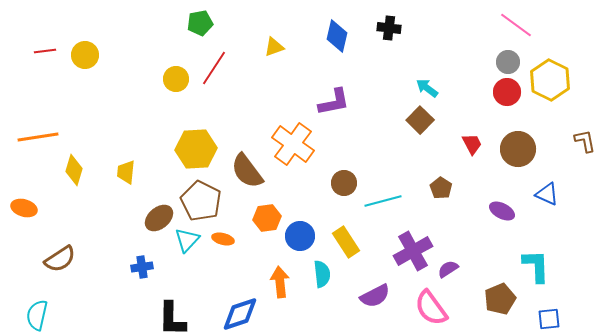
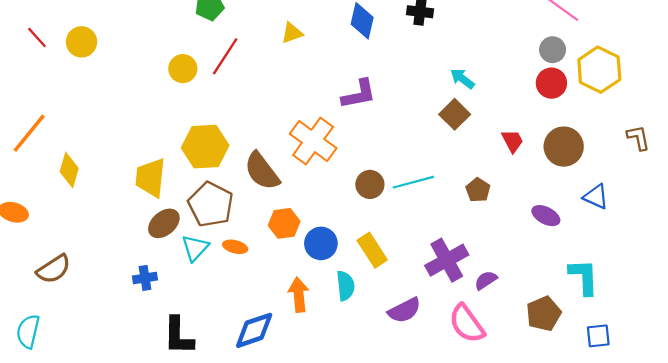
red line: (45, 51) -> (37, 37), turned 55
orange line: (38, 137) -> (29, 133), turned -42
yellow trapezoid: (126, 172) -> (151, 178), moved, size x1.5
cyan line: (383, 201) -> (413, 182), moved

